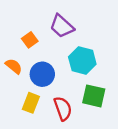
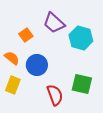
cyan hexagon: (82, 60) -> (81, 38), moved
yellow rectangle: (31, 103) -> (13, 85), moved

